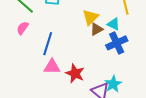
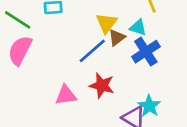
pink semicircle: (23, 28) -> (20, 50), size x1.6
blue line: (48, 44) -> (92, 51), moved, turned 40
red star: (75, 73) -> (102, 85), moved

